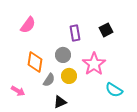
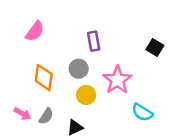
black square: (106, 30) -> (155, 47), moved, turned -32
gray semicircle: (49, 80) -> (46, 116), moved

